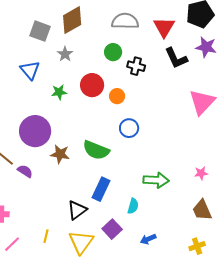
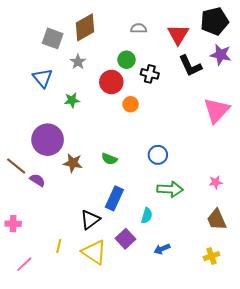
gray semicircle: (125, 21) -> (139, 28), size x0.6
red circle: (92, 85) -> (111, 82), moved
blue circle: (129, 128) -> (158, 155), moved
green semicircle: (96, 150) -> (109, 159), size x0.6
yellow triangle: (81, 242) -> (94, 252), turned -32
pink line: (12, 244) -> (24, 264), moved

